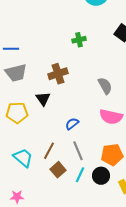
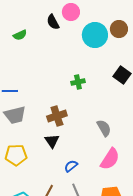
black triangle: (43, 99) -> (52, 141), moved
pink semicircle: (111, 117) -> (110, 159), turned -70

